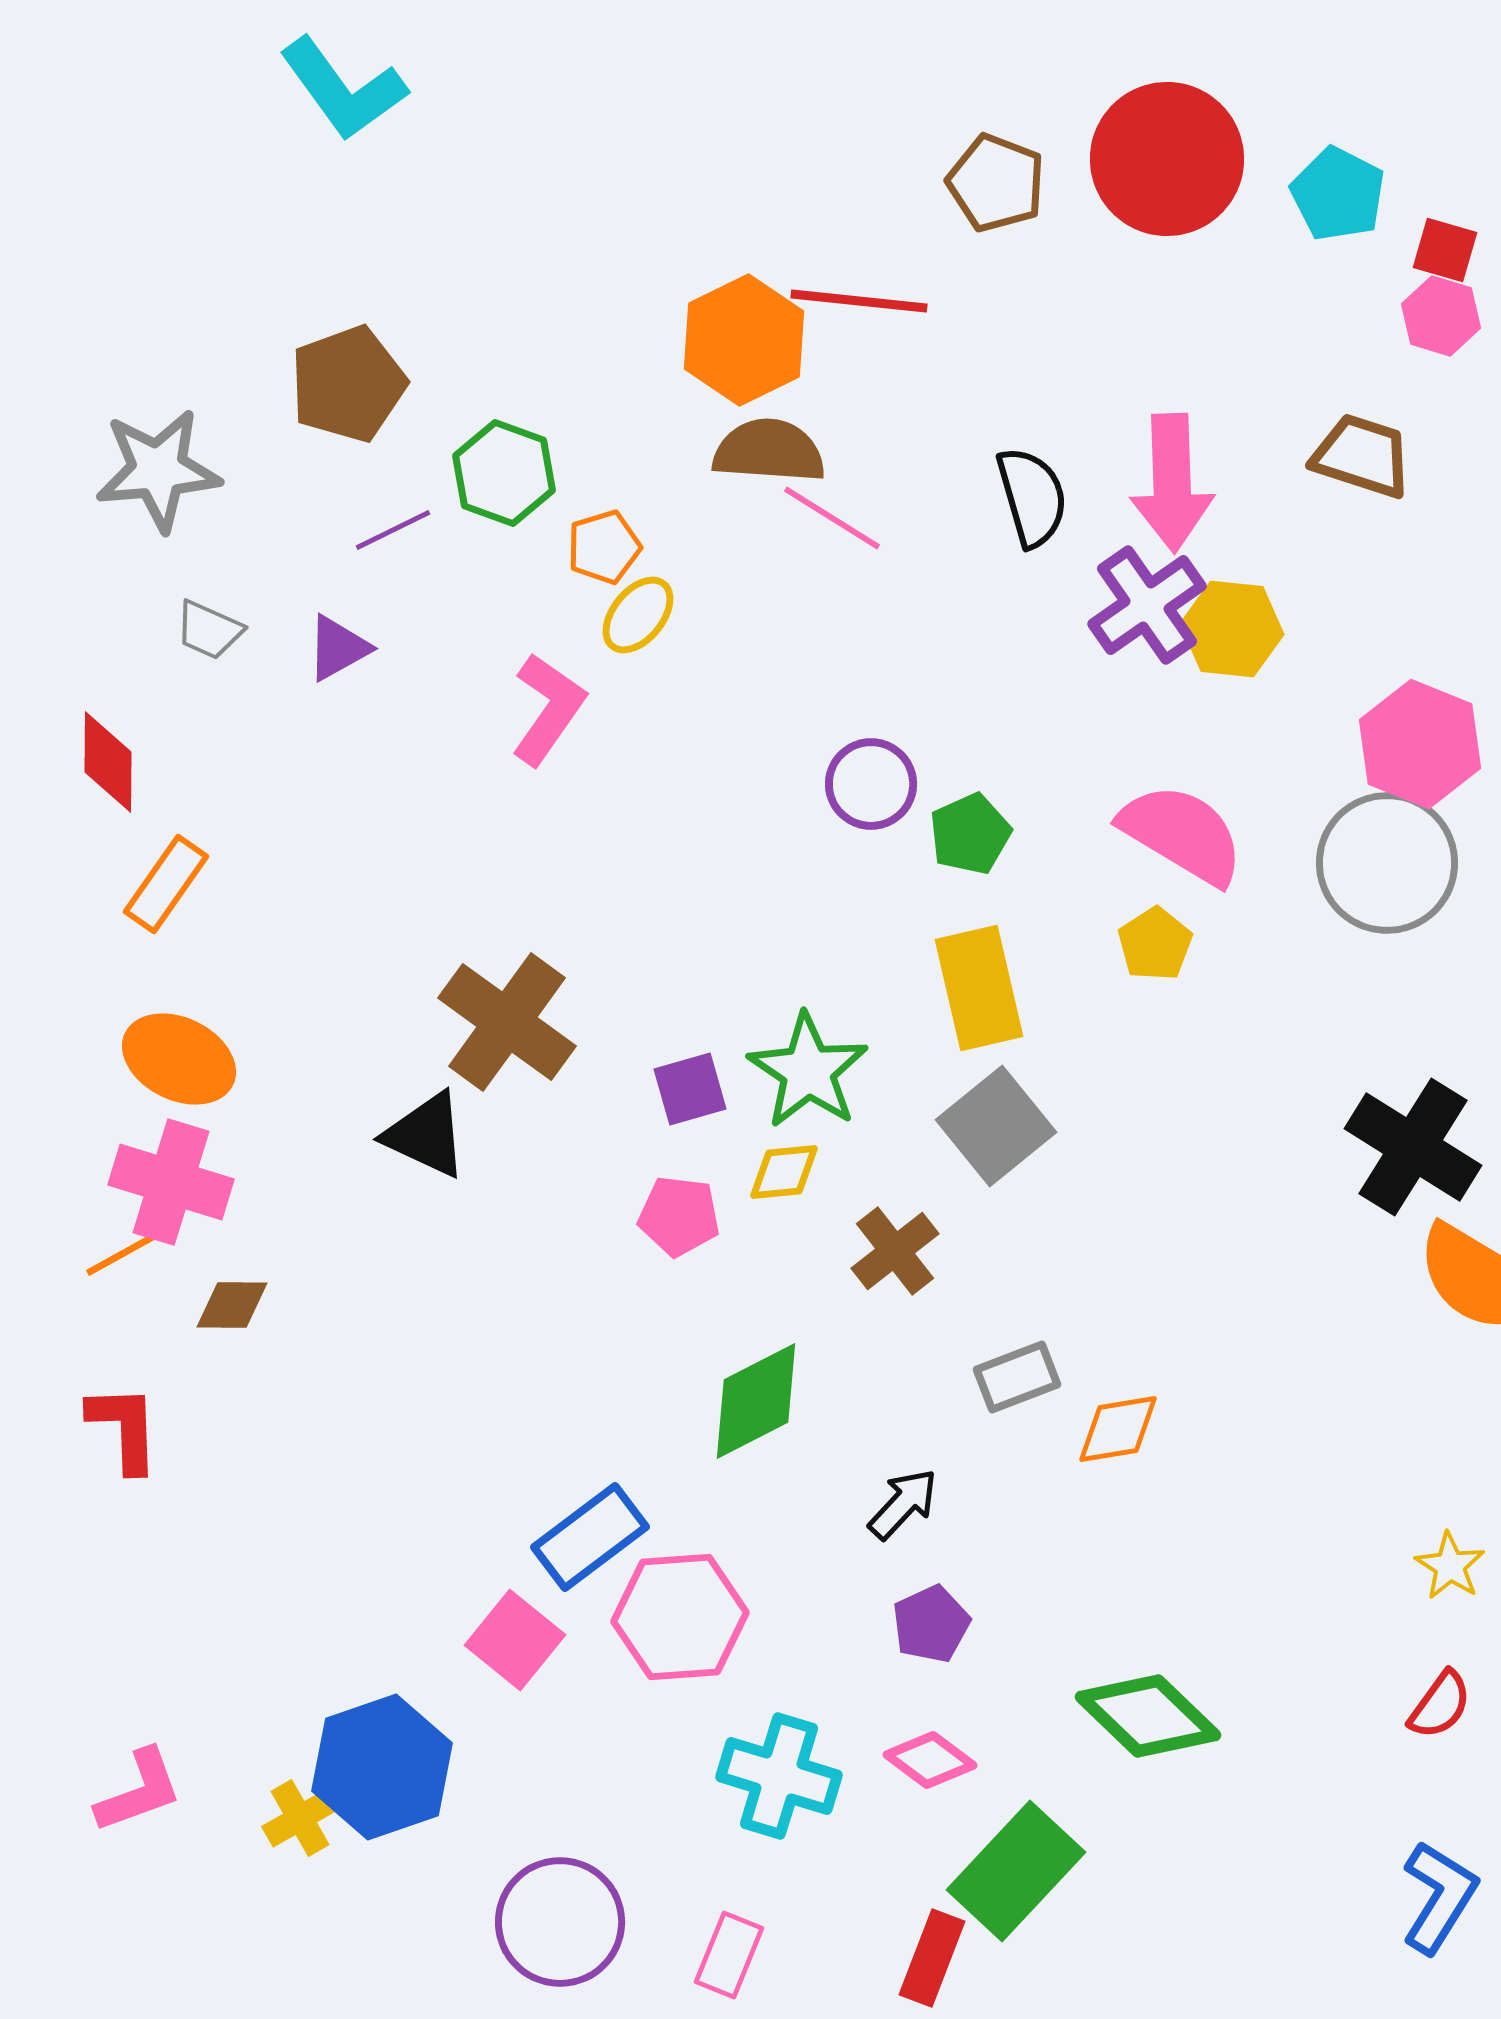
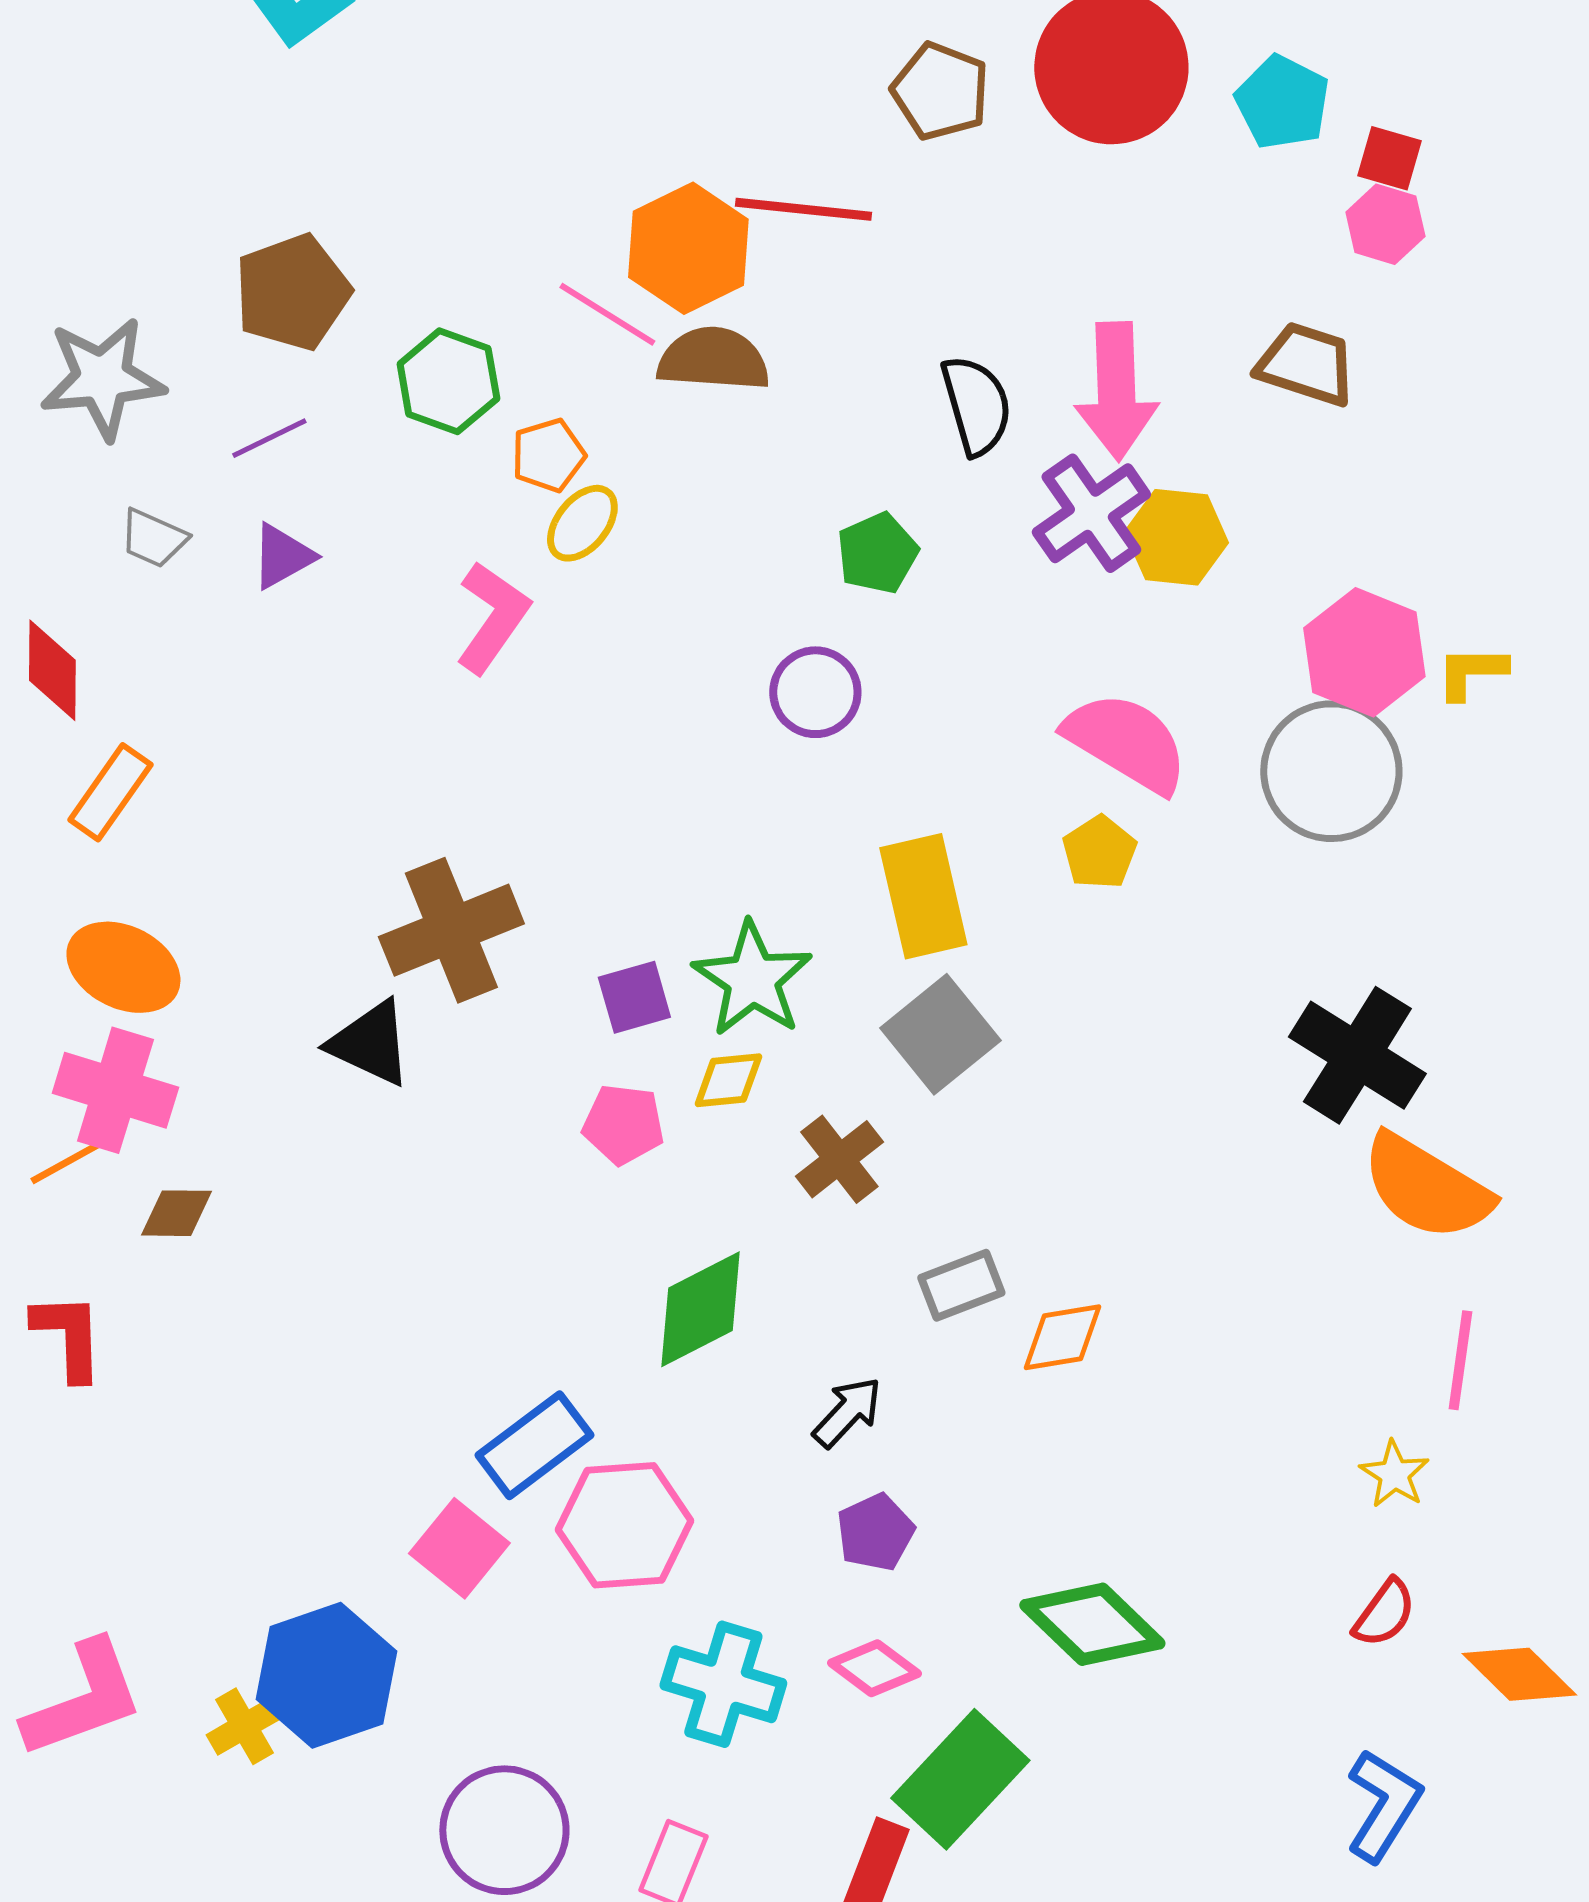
pink line: (832, 518) -> (607, 314), moved
purple line: (393, 530) -> (269, 438), moved
green pentagon: (970, 834) -> (877, 553), moved
brown cross: (507, 1022) -> (451, 930), turned 32
pink L-shape: (139, 1791) -> (83, 1699), size x1.4

